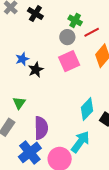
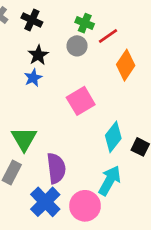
blue star: (22, 59) -> (33, 78), moved
pink square: (69, 61) -> (81, 101), moved
black star: (36, 70) -> (38, 55), moved
green triangle: (19, 103) -> (24, 139), size x1.5

